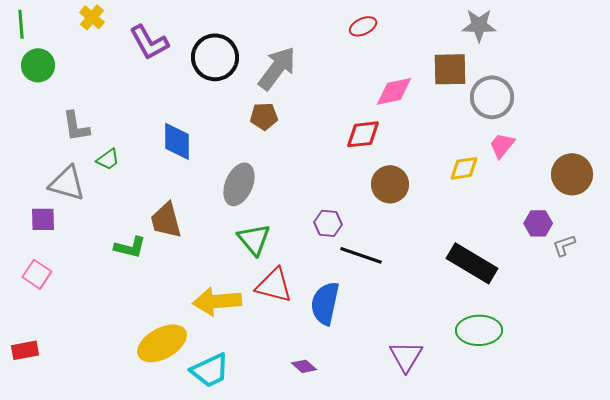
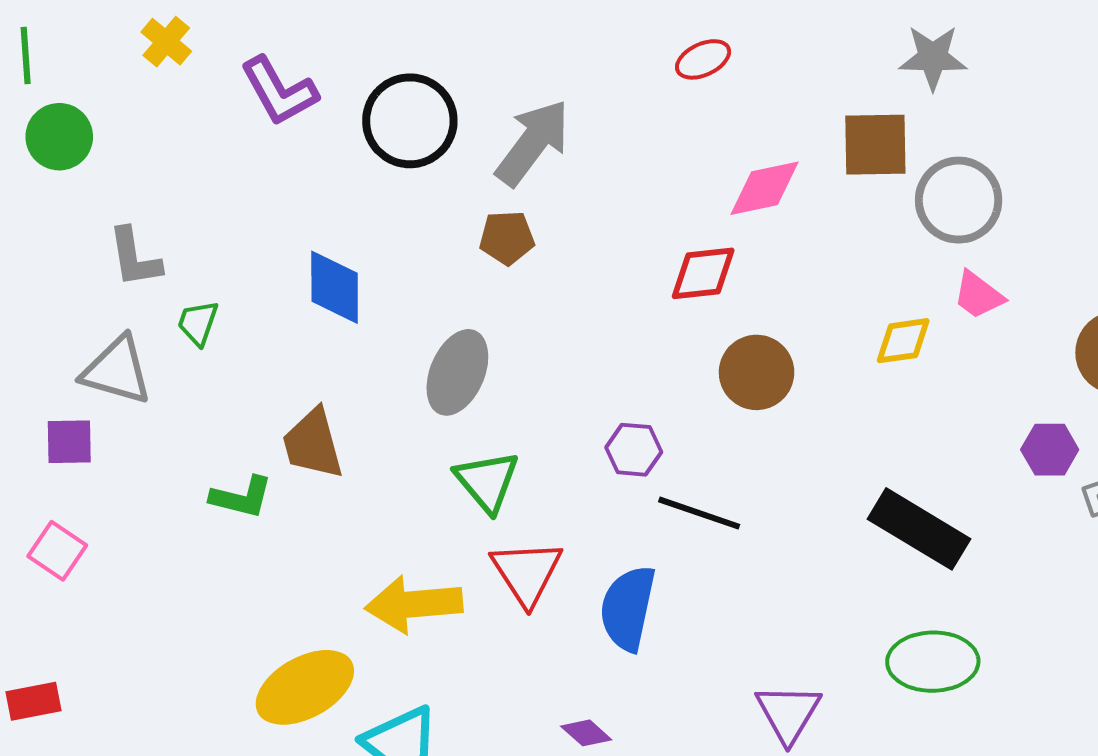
pink trapezoid: (502, 145) -> (978, 295), turned -92
green trapezoid: (108, 159) -> (198, 323), turned 145
red triangle: (274, 285) -> (527, 572), turned 42

